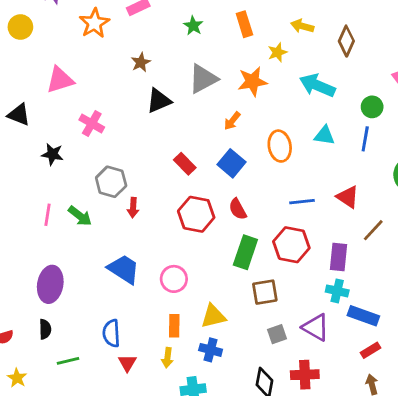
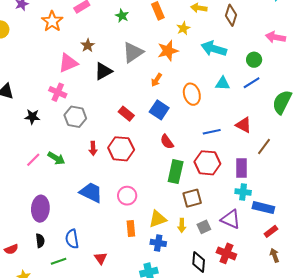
pink triangle: (60, 80) -> (68, 63), moved
blue line: (365, 139) -> (252, 83), turned 54
gray hexagon: (111, 182) -> (75, 117), moved
red hexagon: (196, 214) -> (121, 149), moved
pink line: (47, 215) -> (33, 160), turned 42
blue semicircle: (111, 333) -> (72, 239), moved
yellow arrow: (167, 358) -> (182, 225), moved
red cross: (305, 375) -> (226, 253), turned 30

